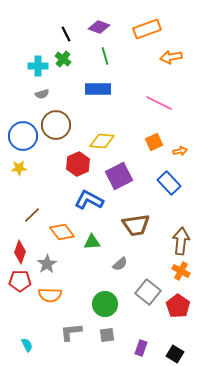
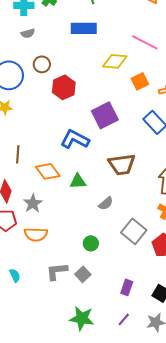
brown circle: (56, 125) -> (42, 64), size x0.6
yellow diamond: (102, 141) -> (115, 61), moved
red hexagon: (78, 164) -> (64, 87), moved
brown line: (32, 215) -> (18, 154), turned -42
green circle: (105, 304) -> (91, 243), size x0.6
gray square: (107, 335) -> (83, 274), moved, turned -35
cyan semicircle: (27, 345) -> (15, 275), moved

